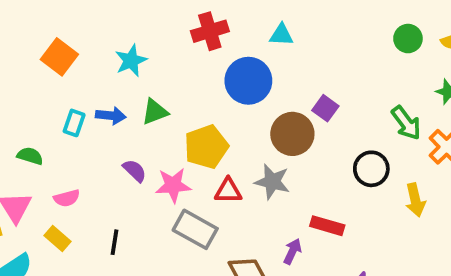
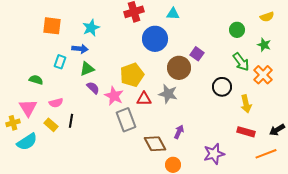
green circle: (408, 39) -> (237, 30), moved
orange square: (59, 57) -> (52, 26), turned -30
green triangle: (155, 112) -> (87, 69), moved
blue arrow: (111, 116) -> (80, 49), moved
pink star: (173, 185) -> (114, 96), turned 30
red rectangle: (327, 226) -> (246, 132), moved
gray rectangle: (195, 229) -> (126, 120), turned 40
black line: (114, 242) -> (71, 121), moved

